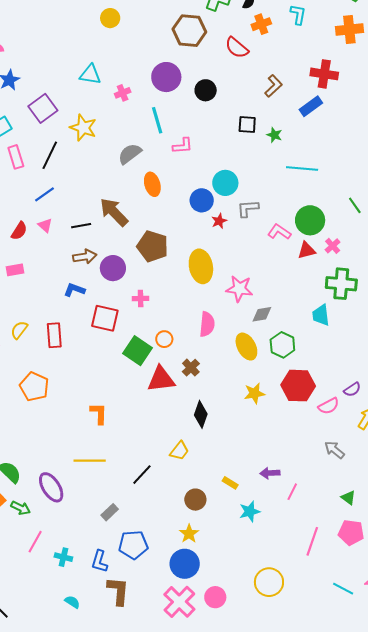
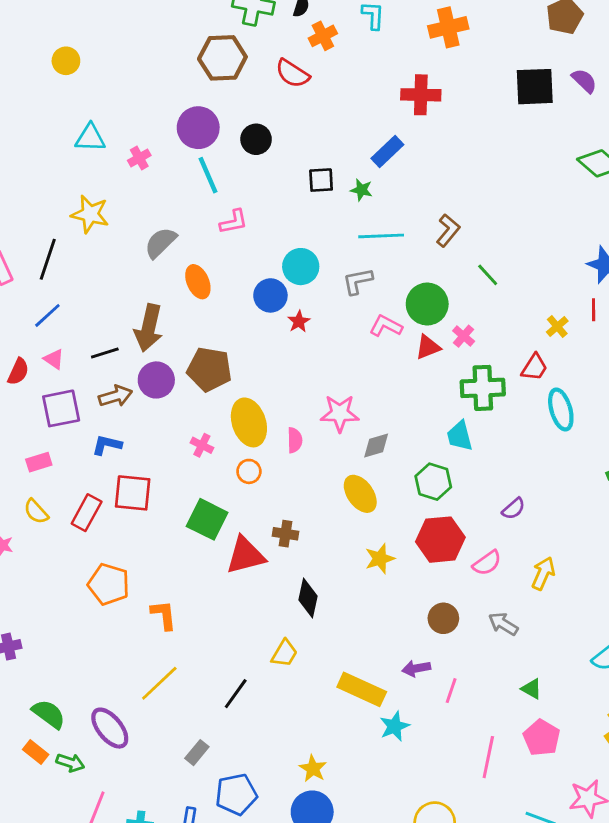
yellow circle: (110, 18) -> (66, 61), moved
brown L-shape: (273, 86) -> (448, 230), moved
blue rectangle: (311, 106) -> (387, 152), moved
purple square: (43, 108) -> (61, 408), moved, turned 32
cyan line: (157, 120) -> (208, 175), moved
cyan line: (302, 168) -> (381, 236), moved
gray L-shape: (248, 208) -> (358, 281), moved
brown arrow: (114, 212) -> (149, 328), turned -116
yellow ellipse: (201, 266) -> (249, 422), moved
purple circle: (113, 268) -> (156, 380), moved
pink rectangle: (15, 270) -> (39, 462), moved
pink cross: (141, 299) -> (202, 445), turned 35
red square: (105, 318) -> (133, 493), moved
pink semicircle: (207, 324) -> (295, 440), moved, size x0.7
yellow semicircle: (19, 330) -> (36, 511), turned -72
red rectangle: (54, 335) -> (87, 513), turned 40
orange circle: (164, 339) -> (249, 471), moved
green hexagon: (282, 345) -> (433, 482), moved
brown cross: (191, 368) -> (285, 534), turned -30
orange pentagon: (34, 387) -> (109, 584), moved
purple semicircle: (352, 390) -> (514, 509), moved
yellow line: (90, 461) -> (159, 683), turned -36
yellow rectangle: (230, 483) -> (362, 689), size x2.0
brown circle: (195, 500) -> (443, 618), moved
pink pentagon: (351, 533) -> (542, 738), turned 30

